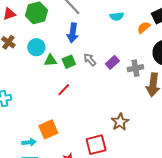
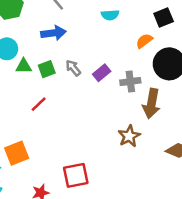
orange semicircle: (144, 28) -> (144, 41), moved
blue arrow: (73, 33) -> (53, 33), turned -108
brown star: (120, 122) -> (129, 136), moved

